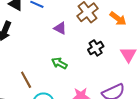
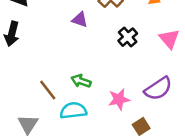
green arrow: (59, 63) -> (81, 81), moved

